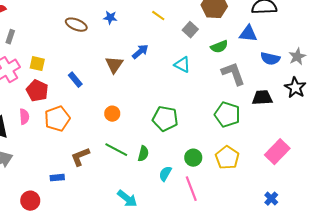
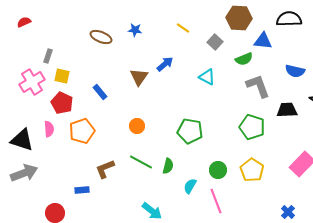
blue triangle: (248, 34) -> (263, 41), moved
gray rectangle: (10, 37) -> (48, 56), moved
blue cross: (271, 199) -> (288, 212), moved

